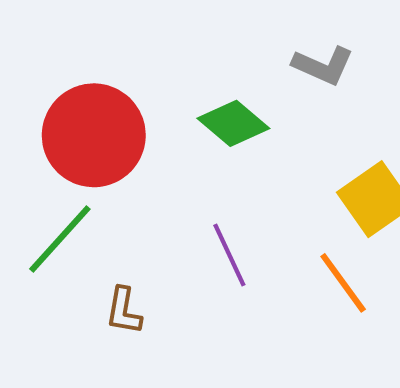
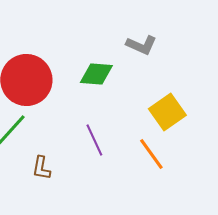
green diamond: (233, 123) -> (96, 74), turned -36

